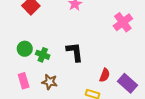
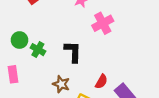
pink cross: (123, 22) -> (103, 23), moved
brown star: (50, 82) -> (61, 84), moved

